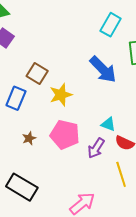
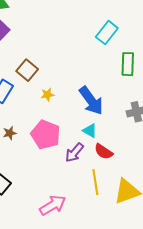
blue arrow: (103, 69) -> (91, 101), moved
yellow star: (61, 95) -> (47, 95), size x0.6

